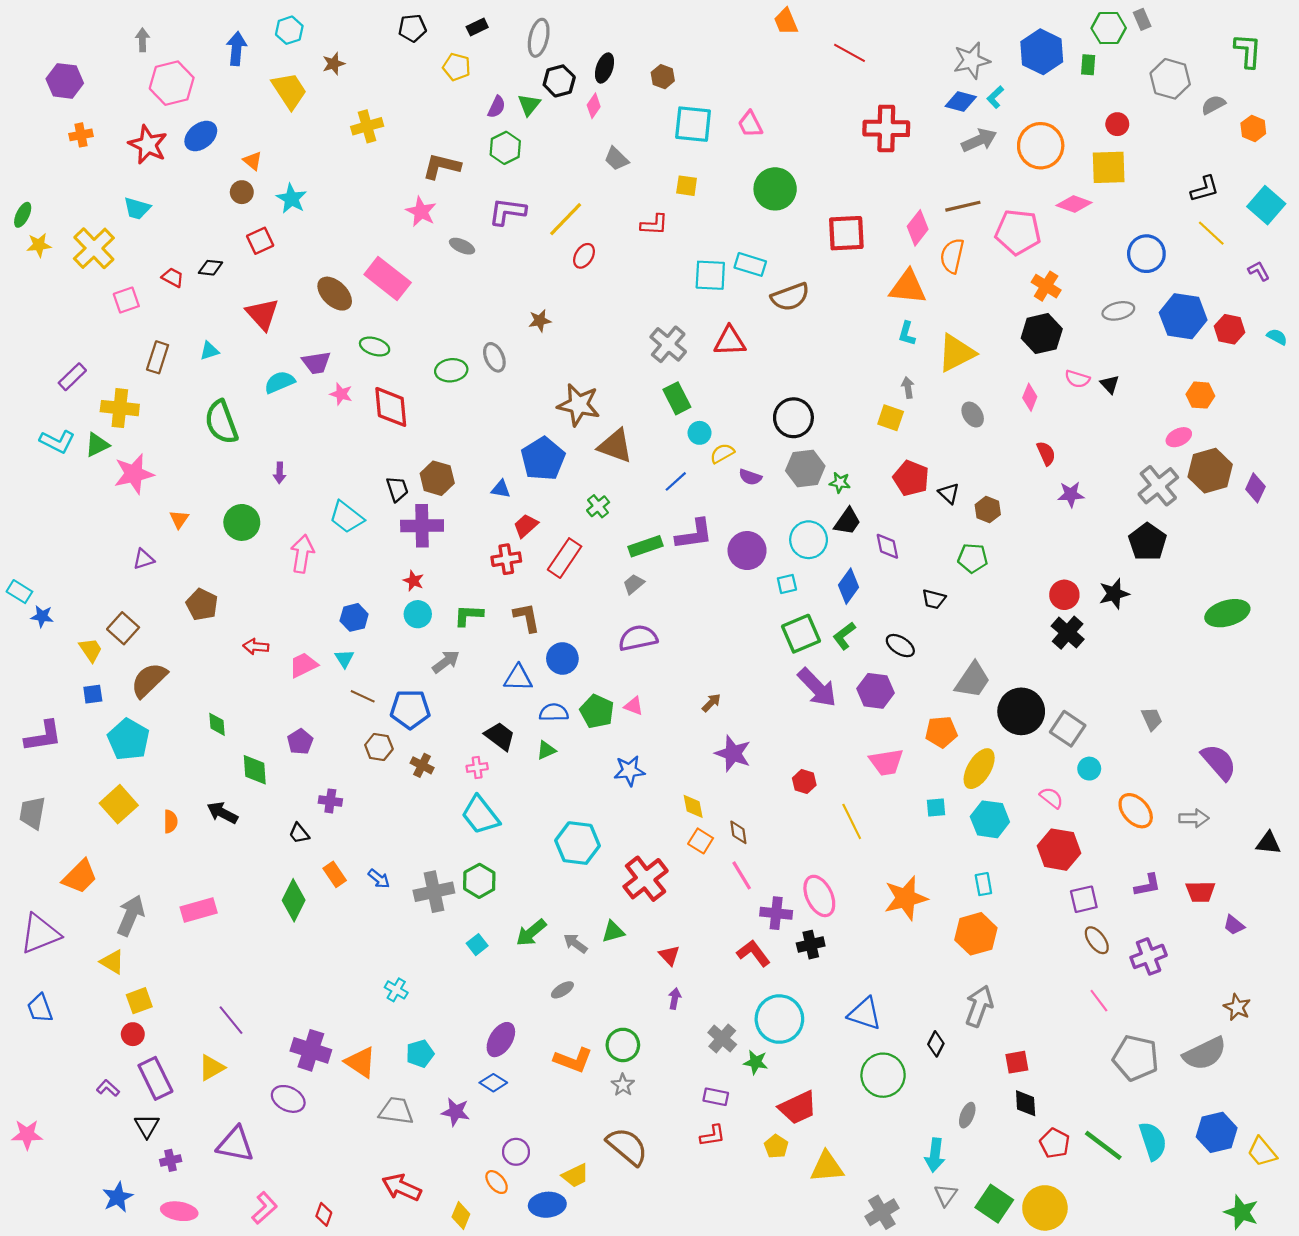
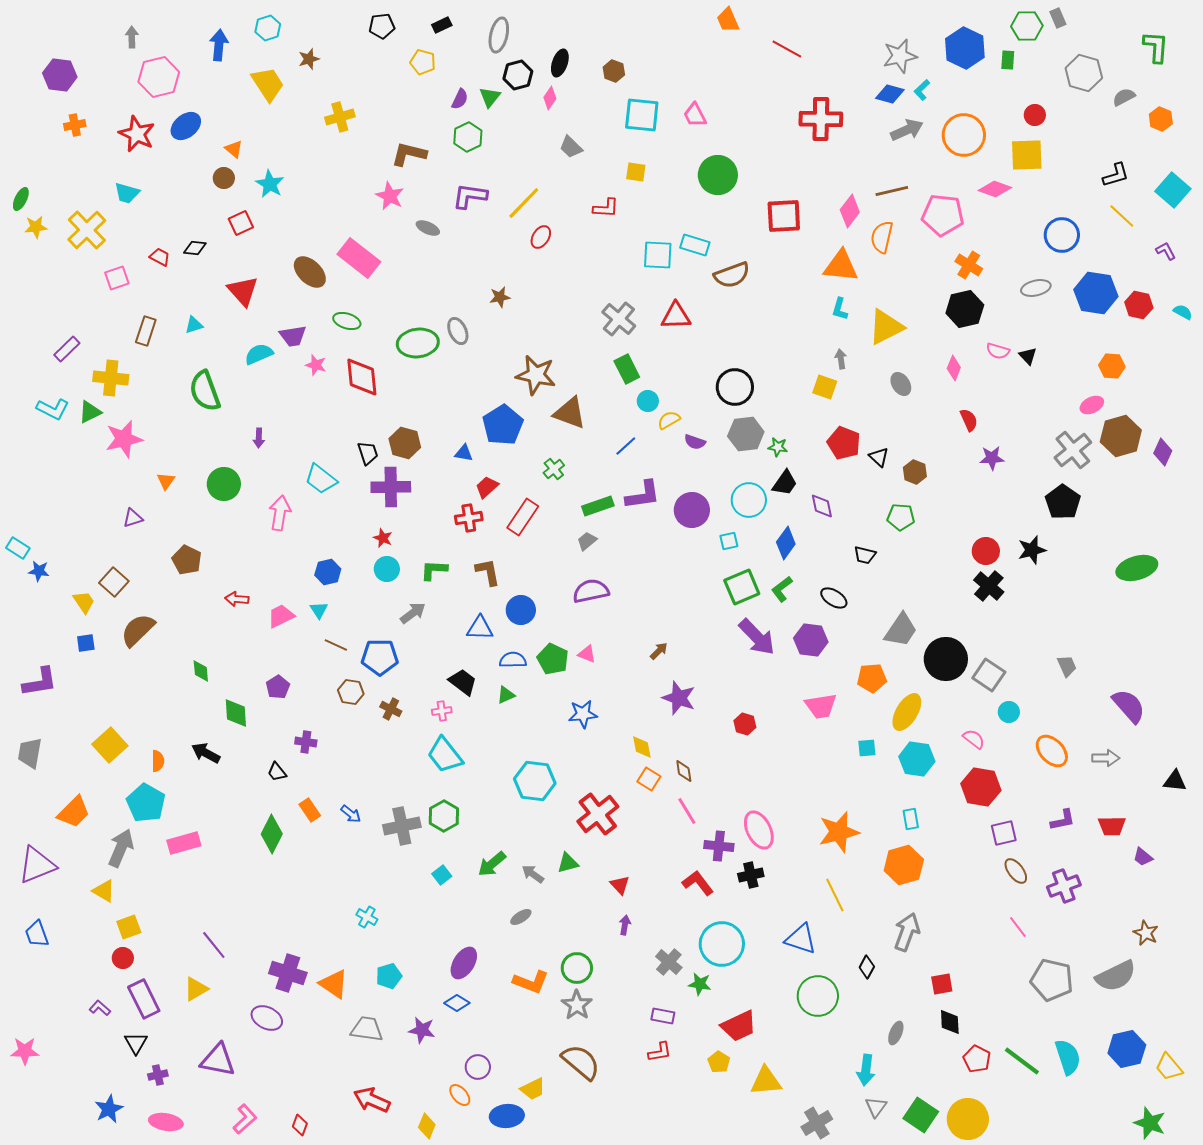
green ellipse: (451, 370) -> (418, 343), size x1.4
cyan pentagon: (128, 739) -> (146, 803), moved
yellow line: (852, 821) -> (835, 895), moved
gray star: (623, 1085) -> (577, 1005), size x1.4

